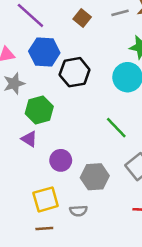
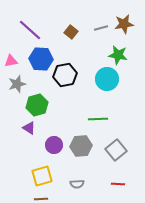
green line: (116, 128) -> (98, 119), turned -48
gray hexagon: (95, 177) -> (81, 146), moved
gray semicircle: (78, 211) -> (77, 184), moved

